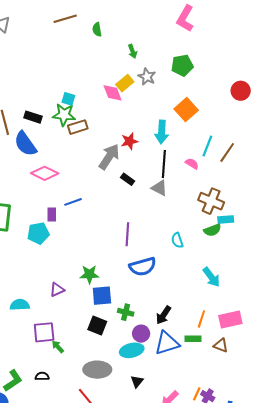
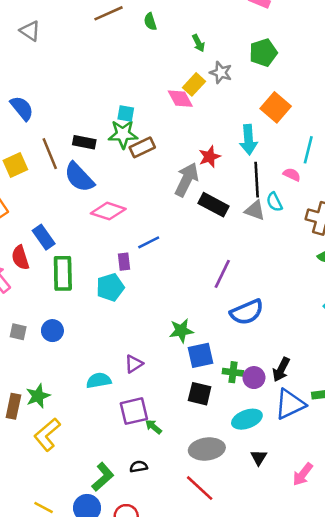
black rectangle: (128, 179) -> (213, 205), size x1.6
purple line: (127, 234) -> (222, 274), turned 30
cyan semicircle: (177, 240) -> (274, 202), moved
purple triangle: (57, 290) -> (134, 364), moved
purple circle: (141, 334) -> (254, 378), moved

